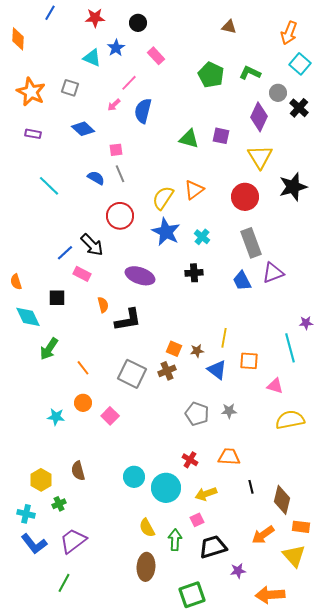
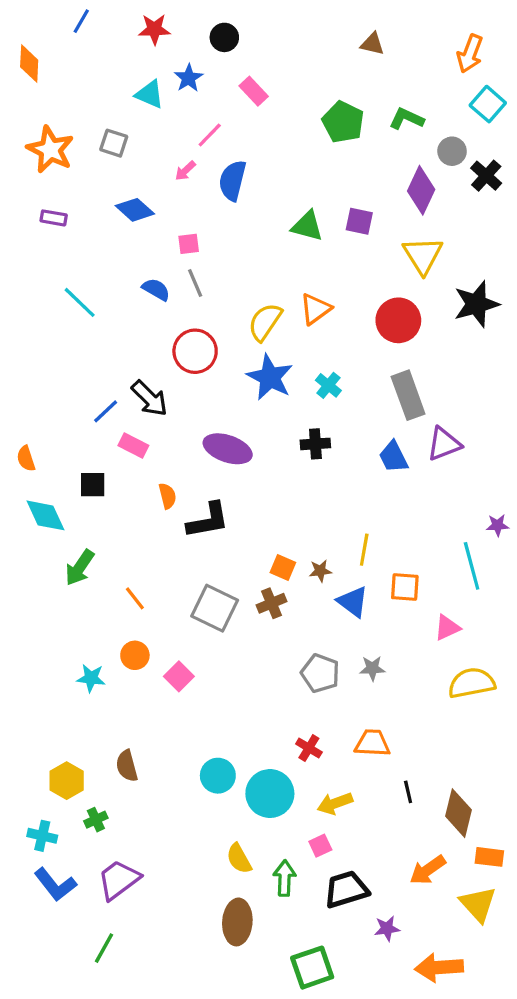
pink triangle: (275, 386) -> (447, 628), turned -42

